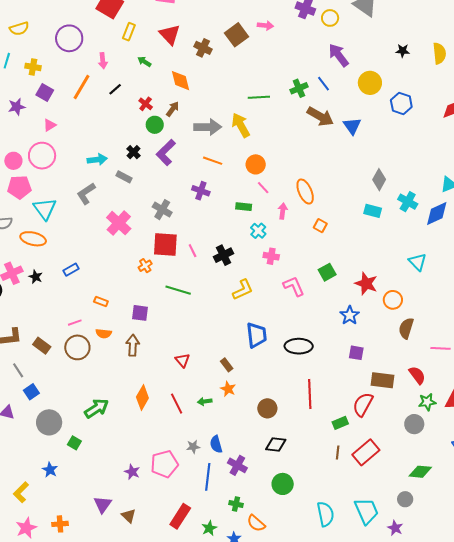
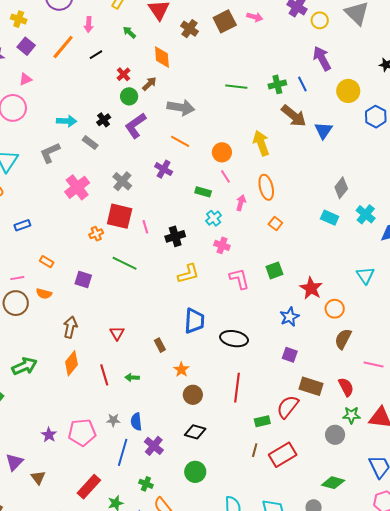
yellow arrow: (241, 125) -> (261, 143), moved
brown arrow: (133, 345) -> (70, 327), moved
orange star: (228, 389) -> (181, 370), moved

